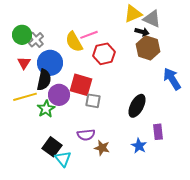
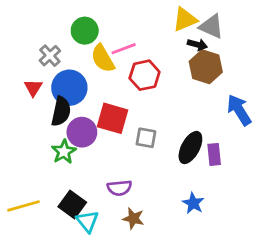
green circle: (22, 35) -> (85, 31), moved
yellow line: (25, 97) -> (23, 206), moved
gray square: (93, 101) -> (146, 138), moved
purple rectangle: (158, 132) -> (214, 154), moved
brown star: (102, 148) -> (133, 218), moved

